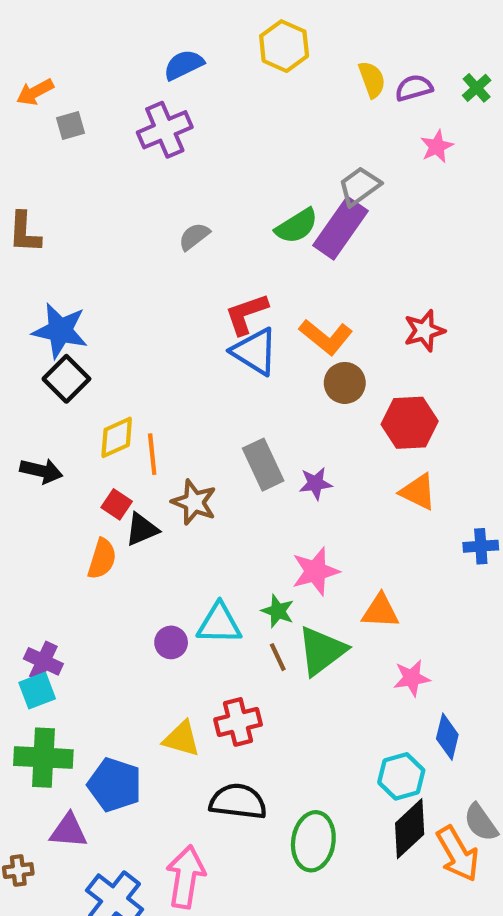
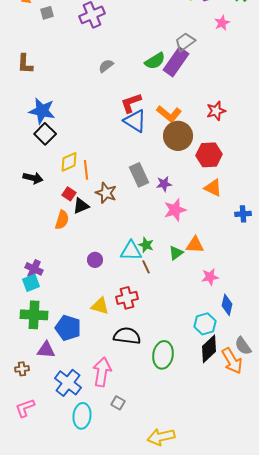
brown circle: (345, 383) -> (178, 136), size x1.5
pink star: (315, 571) -> (175, 210), moved
cyan triangle: (219, 624) -> (131, 251), moved
green triangle: (322, 651) -> (176, 253), moved, size x0.6

